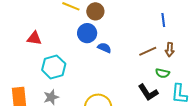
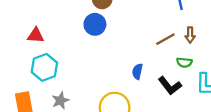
blue semicircle: (104, 48) -> (137, 71), moved, turned -96
cyan hexagon: (54, 67) -> (44, 67), moved

